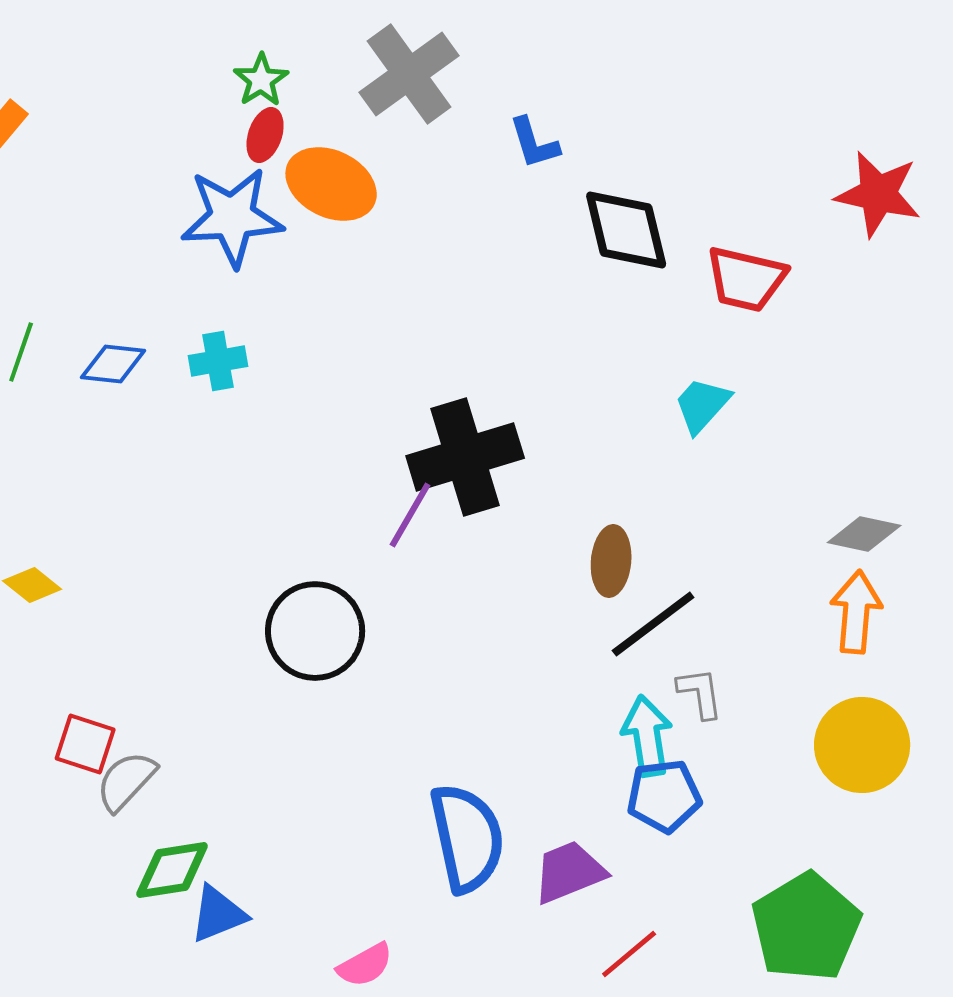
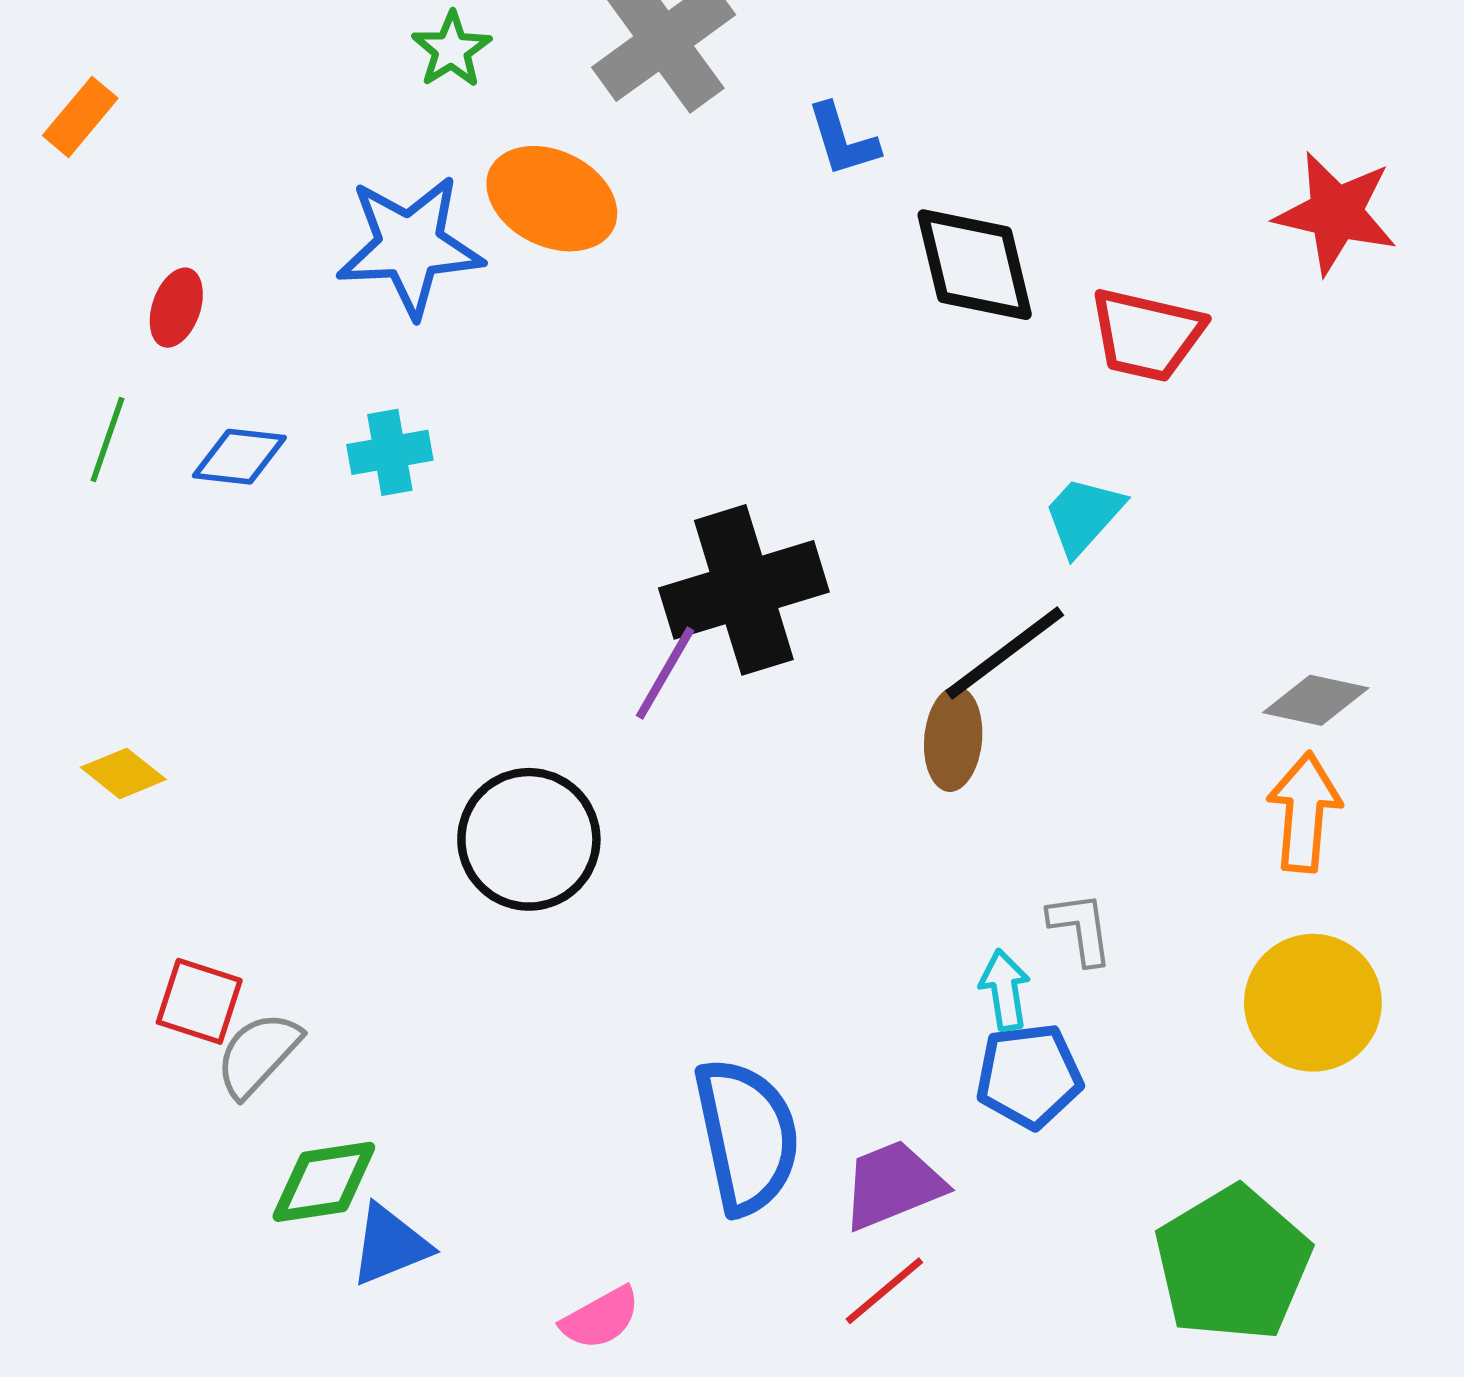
red ellipse: (265, 135) -> (176, 308), moved
black line: (653, 624) -> (1005, 653), moved
cyan arrow: (647, 736) -> (1005, 990), size x0.7
red line: (629, 954) -> (884, 1291), moved

